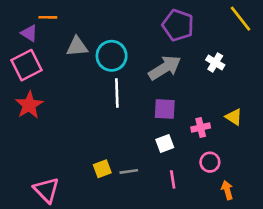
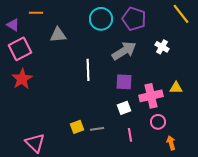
purple triangle: (29, 33) -> (13, 25), moved
cyan circle: (112, 56) -> (101, 19), moved
yellow triangle: (234, 117) -> (176, 88), turned -32
pink cross: (201, 128) -> (151, 96), size x1.6

